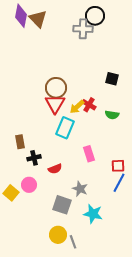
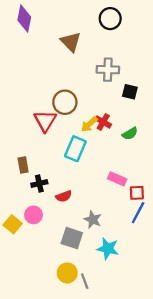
brown triangle: (38, 19) -> (71, 42), moved
gray cross: (83, 29) -> (108, 70), moved
red triangle: (55, 104) -> (45, 121), moved
green semicircle: (112, 115) -> (130, 134), turned -40
pink rectangle: (89, 154) -> (117, 179), moved, turned -49

